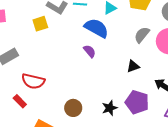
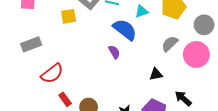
red semicircle: (33, 81) -> (52, 74), turned -60
red rectangle: (20, 101) -> (65, 99), moved

